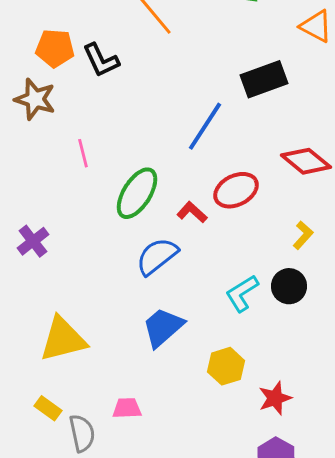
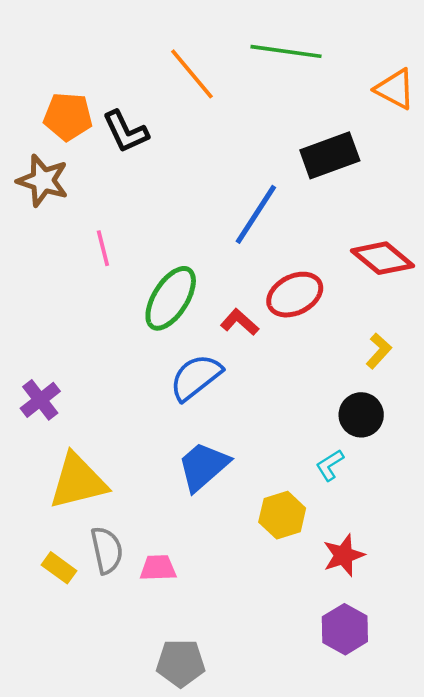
purple cross: (33, 241) -> (40, 400), moved
cyan L-shape: (242, 293) -> (330, 465), moved, size x0.7
gray semicircle: (82, 433) -> (107, 550), moved

